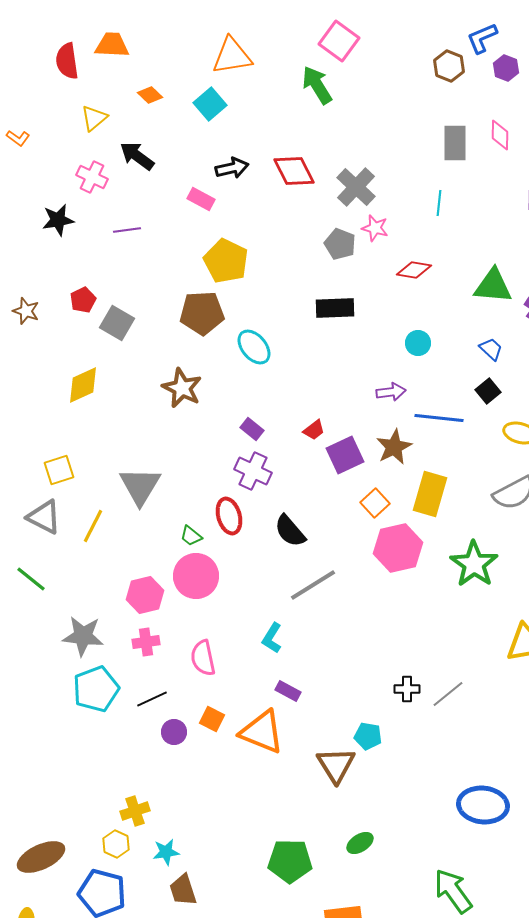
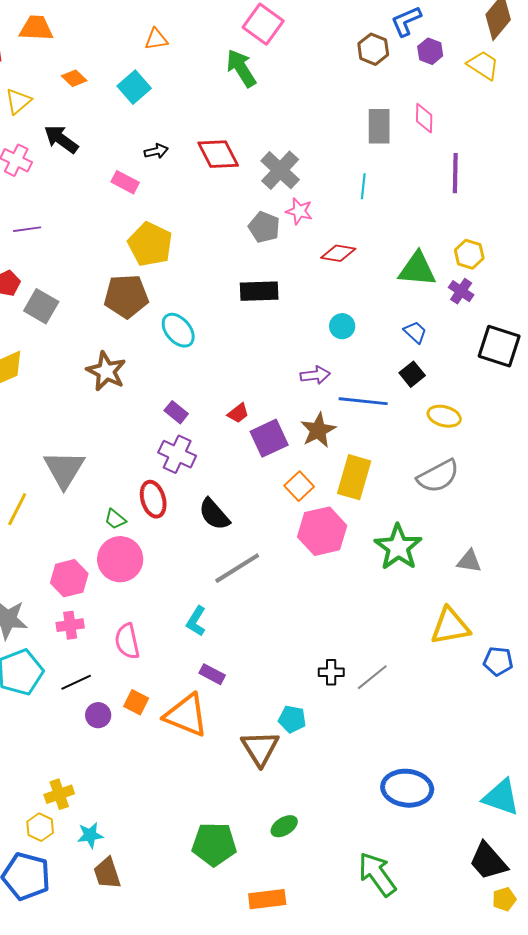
orange triangle: (232, 56) -> (156, 39), size x0.6
black arrow: (232, 168) -> (156, 151), size x0.7
purple line: (127, 230) -> (27, 229), moved

